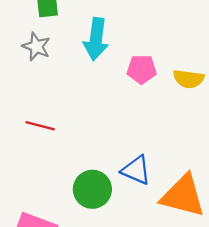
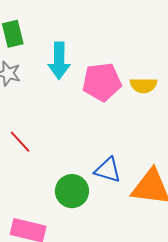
pink pentagon: (142, 69) -> (102, 82), size x1.5
red line: (40, 126) -> (20, 142), turned 40

